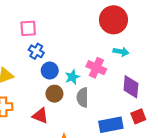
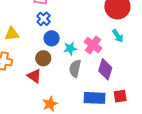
cyan arrow: (121, 52) -> (118, 36), turned 32
purple diamond: (131, 87) -> (105, 69), moved
brown circle: (54, 94) -> (43, 58), moved

